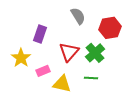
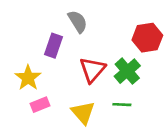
gray semicircle: (78, 16) -> (78, 21), moved
pink rectangle: (43, 71) -> (40, 105), moved
yellow triangle: (62, 84) -> (83, 113), turned 36

